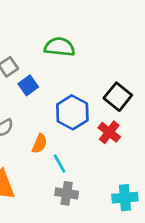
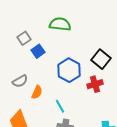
red cross: (109, 132) -> (95, 84), turned 35
orange semicircle: (40, 144) -> (37, 92), moved

